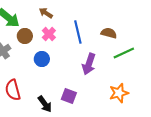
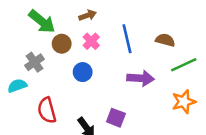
brown arrow: (46, 13) -> (88, 15), turned 128
purple arrow: (89, 64) -> (141, 78), turned -105
orange star: (119, 93) -> (184, 102), moved

